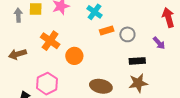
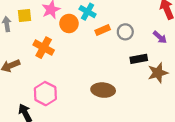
orange circle: (74, 56) -> (69, 23), moved
brown star: (138, 83) -> (158, 73), moved

